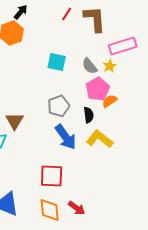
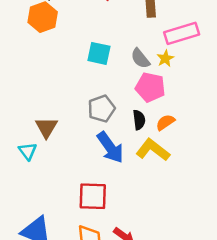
pink pentagon: (98, 89) -> (150, 87), turned -30
orange semicircle: (110, 101) -> (165, 122), moved

